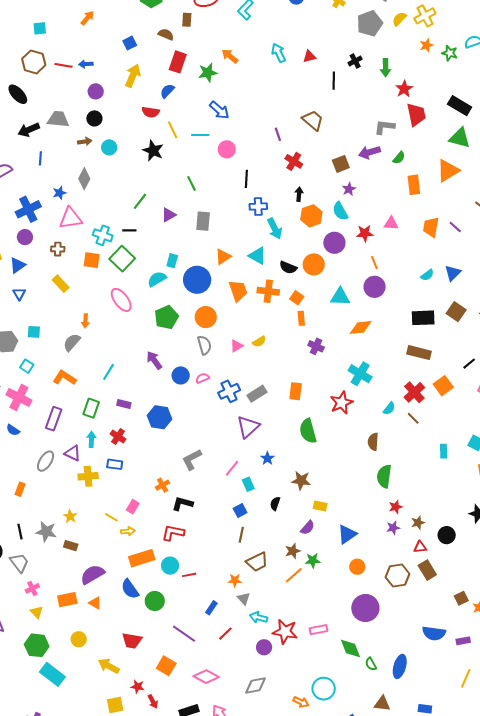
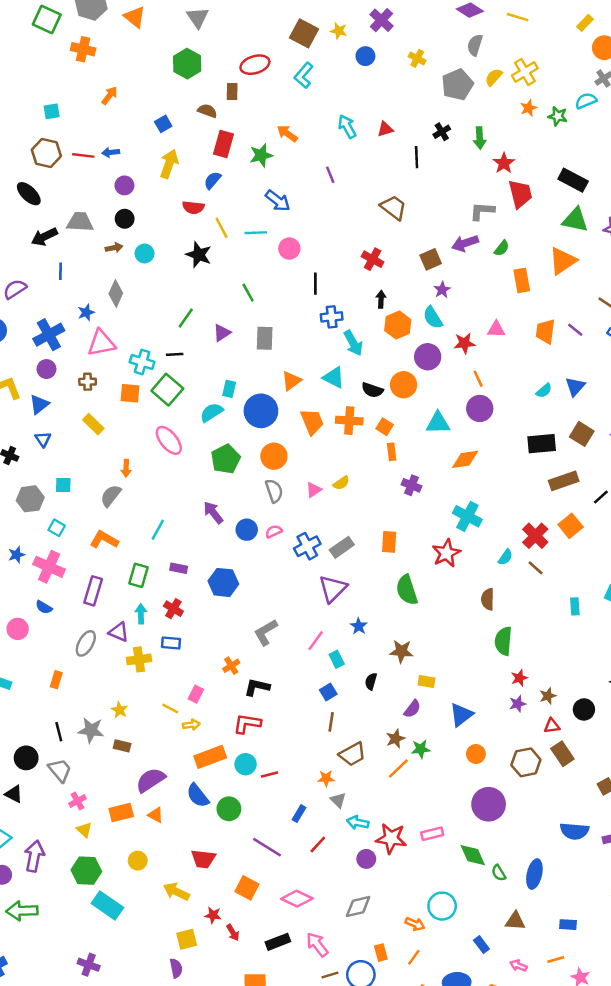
purple line: (278, 134) -> (330, 175), moved
brown rectangle: (419, 353) -> (564, 481), moved, turned -30

